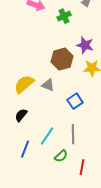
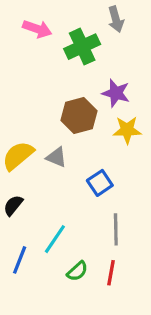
green cross: (64, 16) -> (82, 47), size x1.5
gray line: (73, 134) -> (116, 229), moved
red line: (82, 167) -> (111, 273), moved

